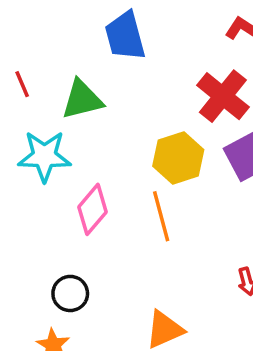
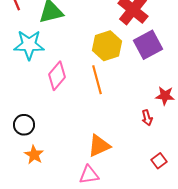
black circle: (70, 293) -> (24, 125), moved

